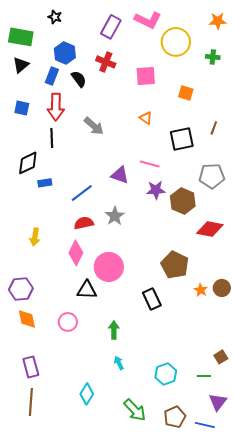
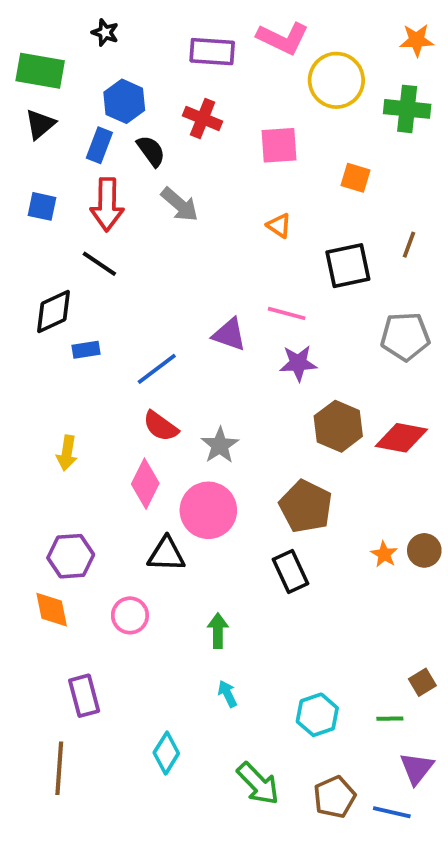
purple rectangle: (111, 27) -> (212, 52), turned 65
green cross: (213, 57) -> (407, 109), size x1.6
gray arrow: (94, 126) -> (180, 204), moved
black line: (52, 138) -> (99, 264), turned -54
brown hexagon: (183, 201) -> (338, 426), moved
gray star: (115, 216) -> (220, 445), moved
red semicircle: (84, 223) -> (161, 426), turned -132
brown pentagon: (175, 265) -> (306, 506), moved
purple hexagon: (21, 289) -> (71, 556), moved
purple rectangle: (31, 367) -> (84, 696), moved

